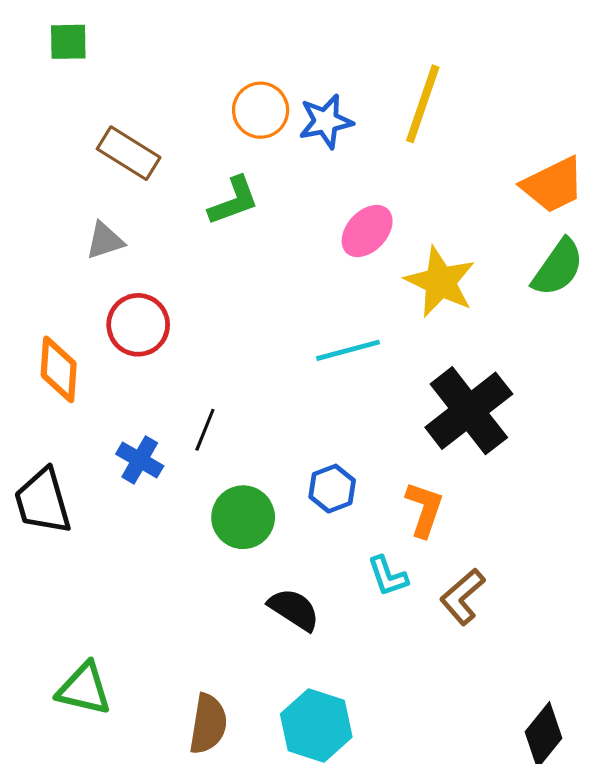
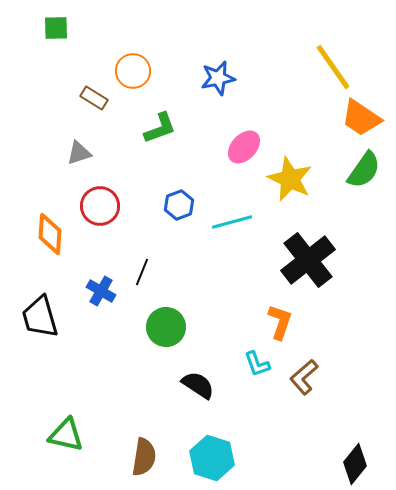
yellow line: (423, 104) -> (333, 67), moved, turned -54
orange circle: (261, 110) -> (133, 71), moved
brown rectangle: (129, 153) -> (94, 98), size x0.7
orange trapezoid: (553, 185) -> (361, 118), turned 60
blue hexagon: (332, 489) -> (179, 205), moved

